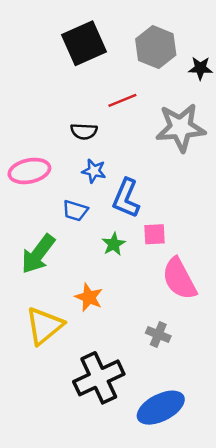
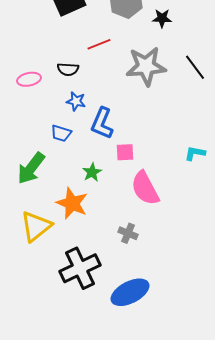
pink ellipse: (29, 171) -> (29, 79), moved, size x0.7
green star: (114, 244) -> (92, 172), moved
orange star: (89, 297) -> (72, 203), size x1.4

